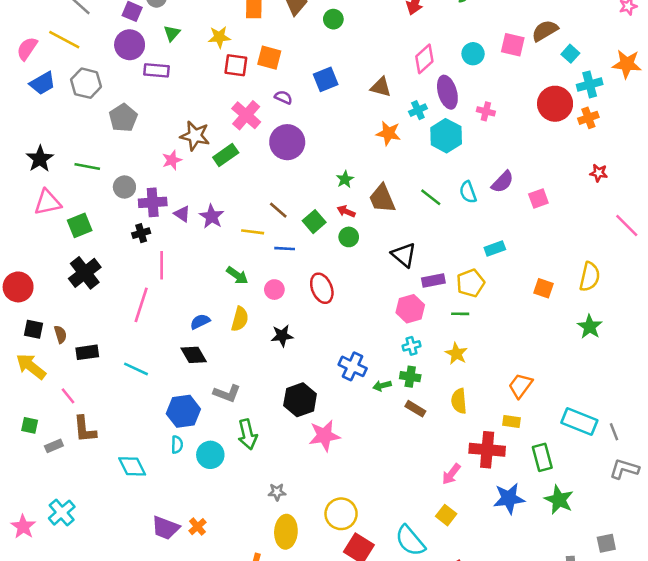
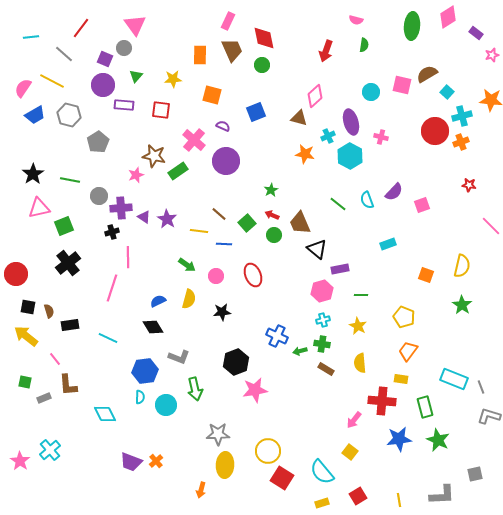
pink diamond: (424, 59) -> (315, 96), moved
red square: (236, 65) -> (161, 110), moved
brown trapezoid: (382, 199) -> (300, 223), moved
yellow pentagon: (470, 283) -> (404, 317), moved, turned -30
gray star: (277, 492) -> (218, 434), size x1.6

